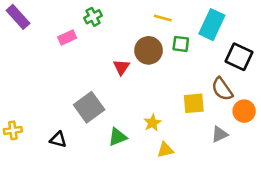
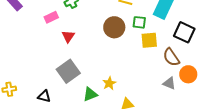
red triangle: (121, 67) -> (68, 36), moved
yellow square: (194, 103) -> (149, 40), moved
yellow star: (152, 123) -> (109, 83), moved
gray triangle: (220, 134) -> (169, 83), moved, turned 48

